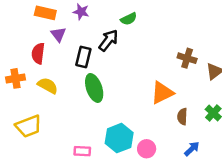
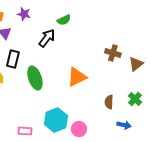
black rectangle: (83, 57) -> (13, 59), moved
orange triangle: (162, 93) -> (77, 77), moved
blue arrow: (192, 149) -> (124, 125), moved, turned 56

